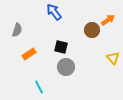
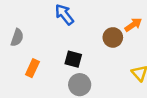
orange rectangle: (29, 54) -> (32, 68), turned -32

